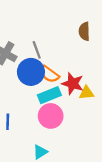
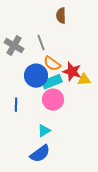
brown semicircle: (84, 31) -> (61, 16), moved
blue circle: (31, 72) -> (36, 76), moved

